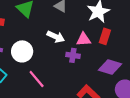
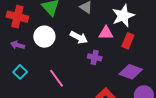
pink triangle: (84, 39) -> (106, 33), moved
white circle: (22, 51) -> (44, 37), moved

